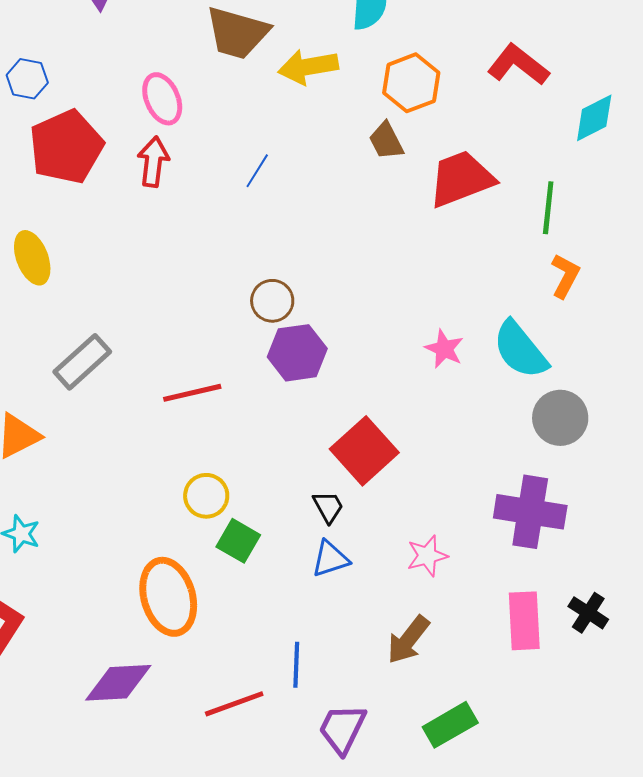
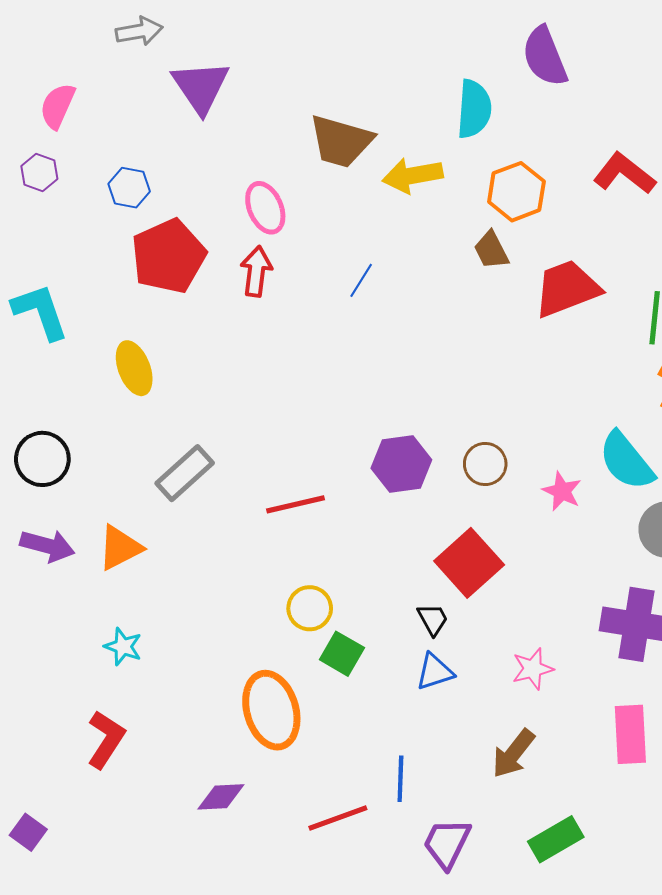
brown circle: (272, 301) -> (485, 464), moved
pink star: (444, 349) -> (562, 491), moved
purple diamond: (118, 683) -> (221, 797), size x0.7

